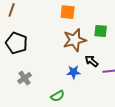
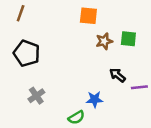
brown star: (75, 40) -> (104, 41), moved, size x0.6
blue star: (74, 72) -> (94, 99), moved

